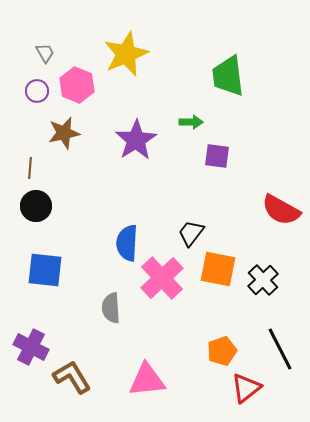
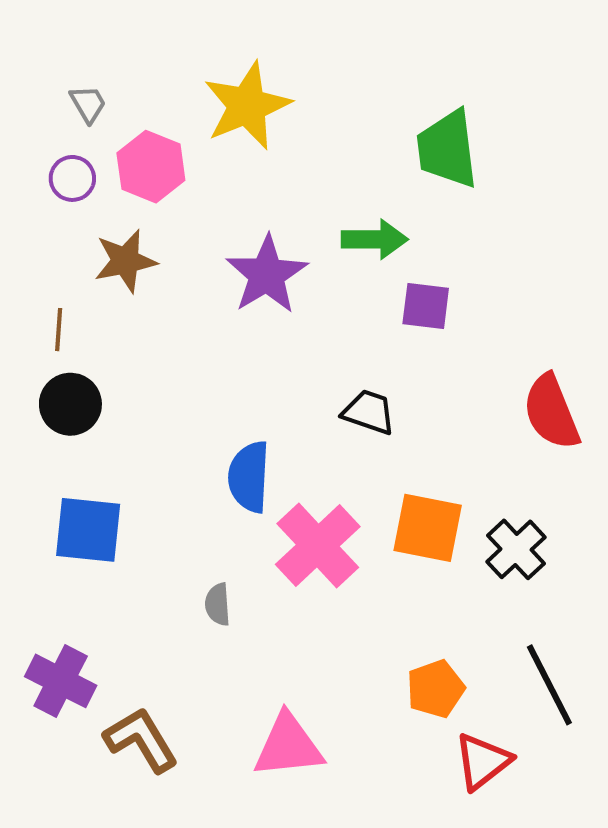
green arrow: (191, 122) -> (375, 239), size x1.4
red semicircle: (281, 210) -> (551, 412), turned 39
black trapezoid: (191, 233) -> (369, 412), moved, turned 72
gray semicircle: (111, 308) -> (218, 604), size x0.7

